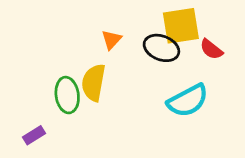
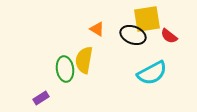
orange triangle: (112, 40) -> (97, 29), turned -42

